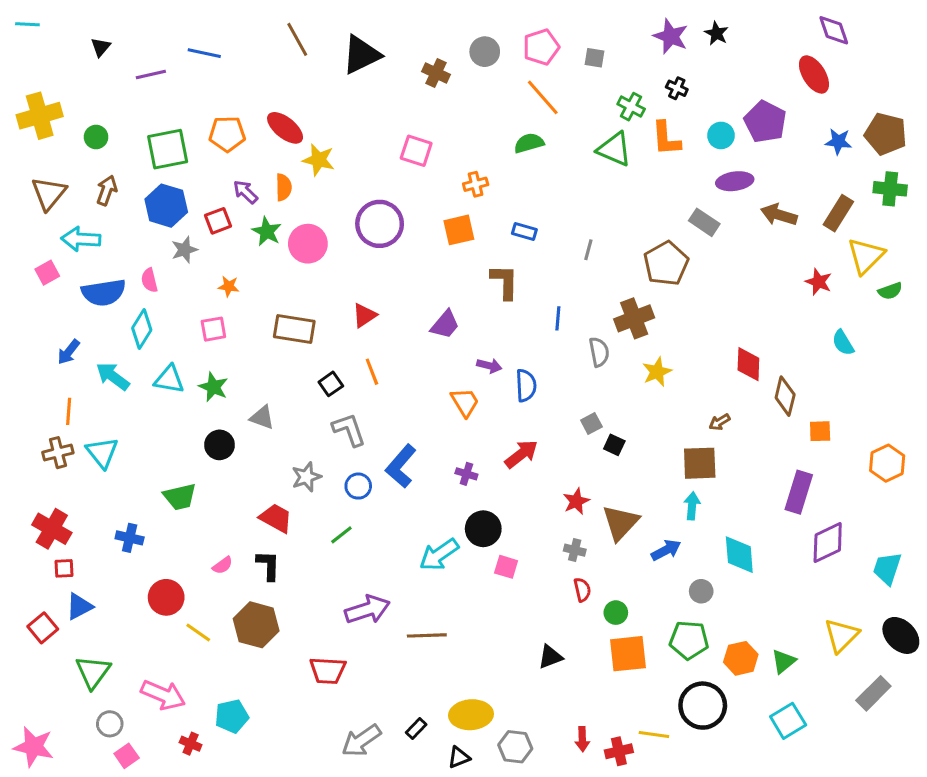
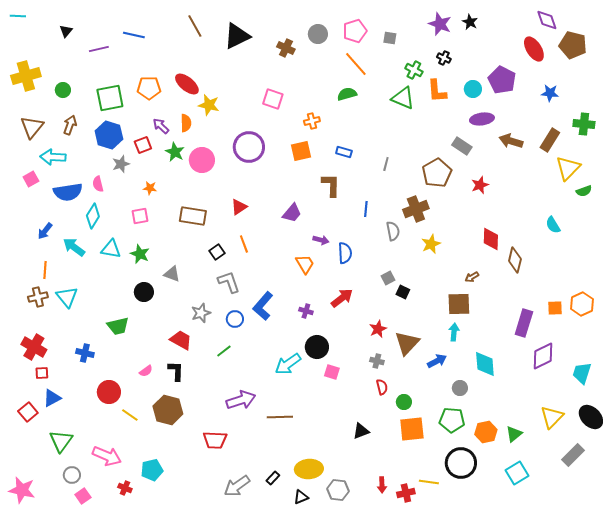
brown pentagon: (886, 134) -> (573, 45), moved
red star: (819, 282) -> (480, 185), moved, turned 30
orange square: (820, 431) -> (555, 308), moved

